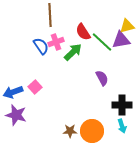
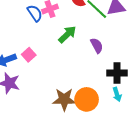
green arrow: (73, 52) -> (67, 34), moved
brown star: (70, 131) -> (64, 99), size x1.6

